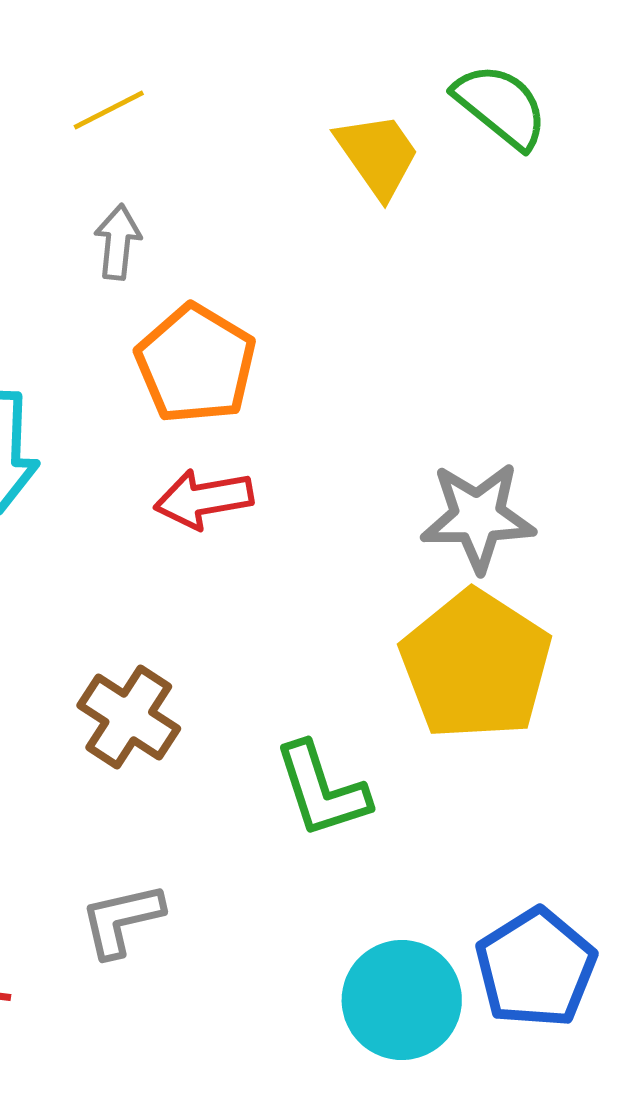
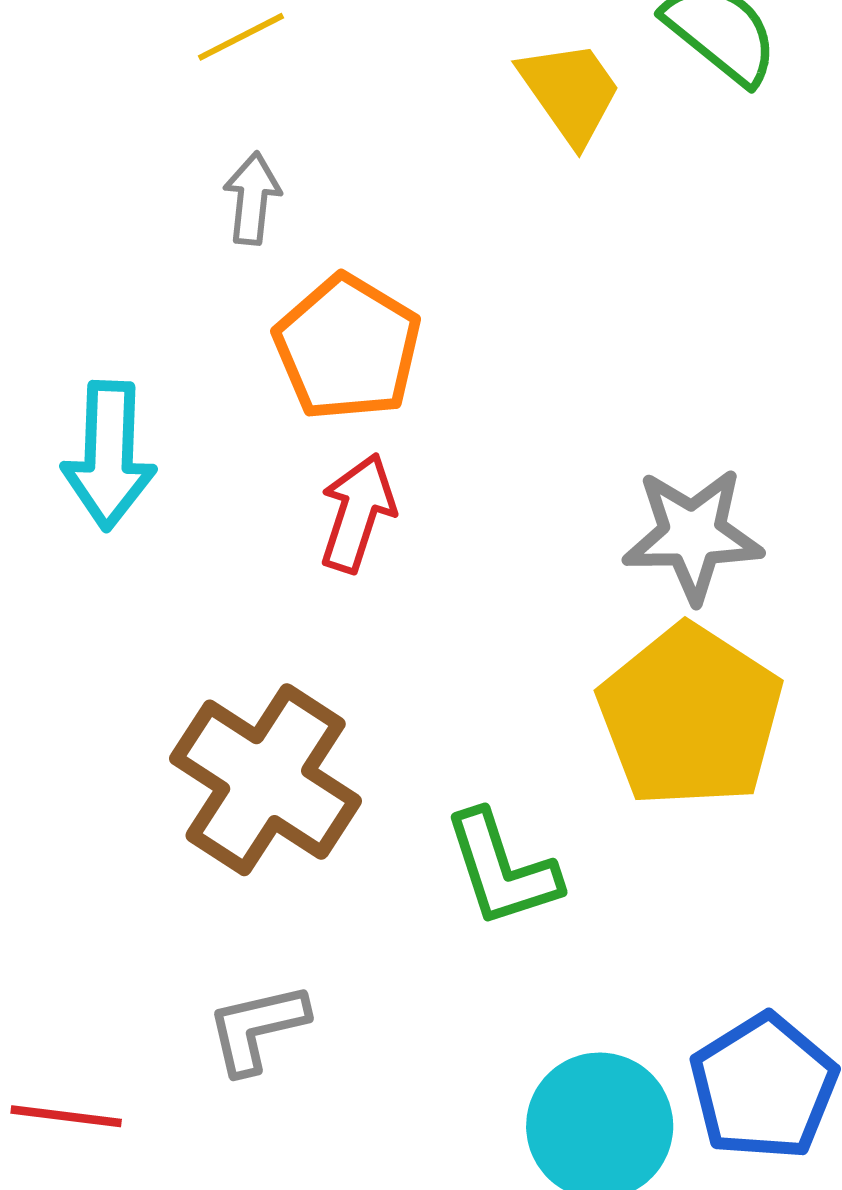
red arrow: (204, 499) -> (357, 513), turned 118
brown cross: (129, 717) -> (266, 780), size x1.5

